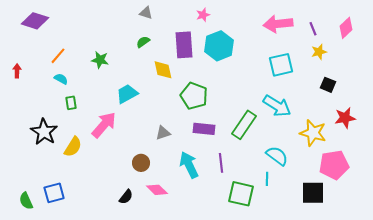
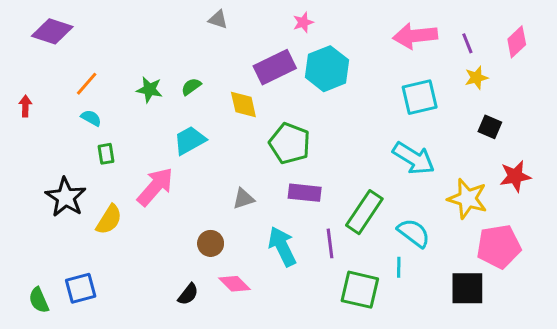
green semicircle: (143, 42) -> (191, 87), moved
purple rectangle: (184, 45) -> (275, 67), turned 68
green rectangle: (244, 125) -> (364, 212), moved

